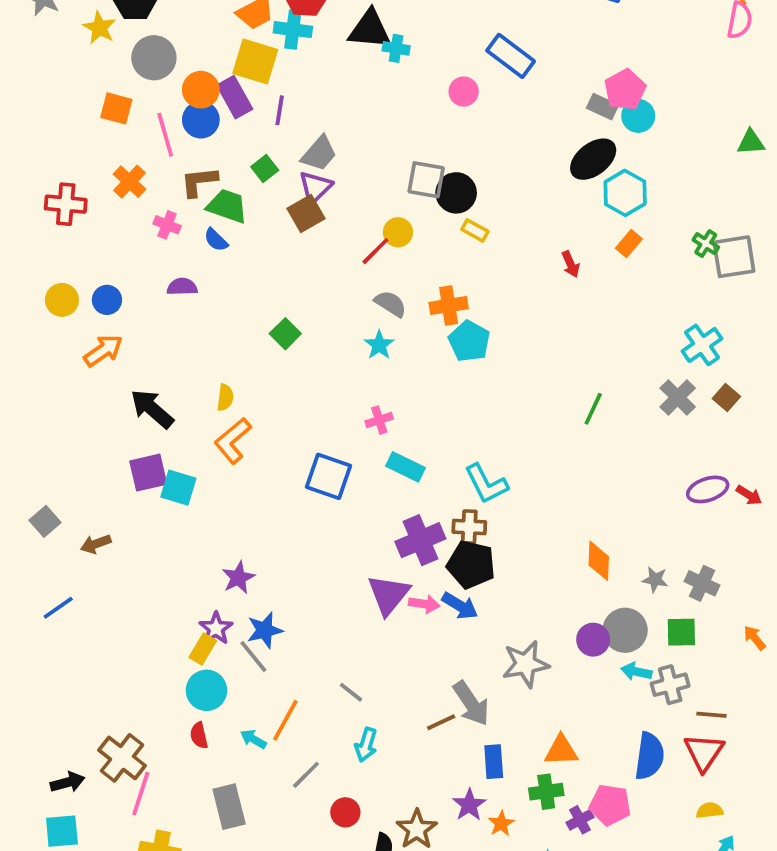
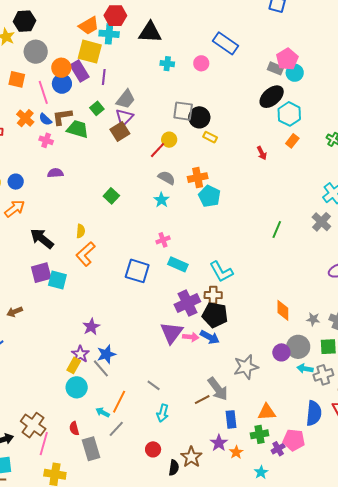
cyan cross: (396, 48) -> (167, 64), moved
blue semicircle: (216, 240) -> (45, 119), moved
red semicircle: (199, 735) -> (74, 428), moved
gray line: (306, 775) -> (116, 429), moved

